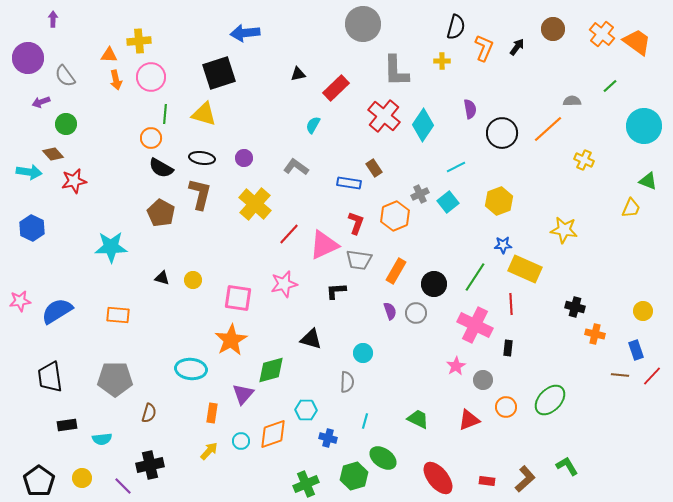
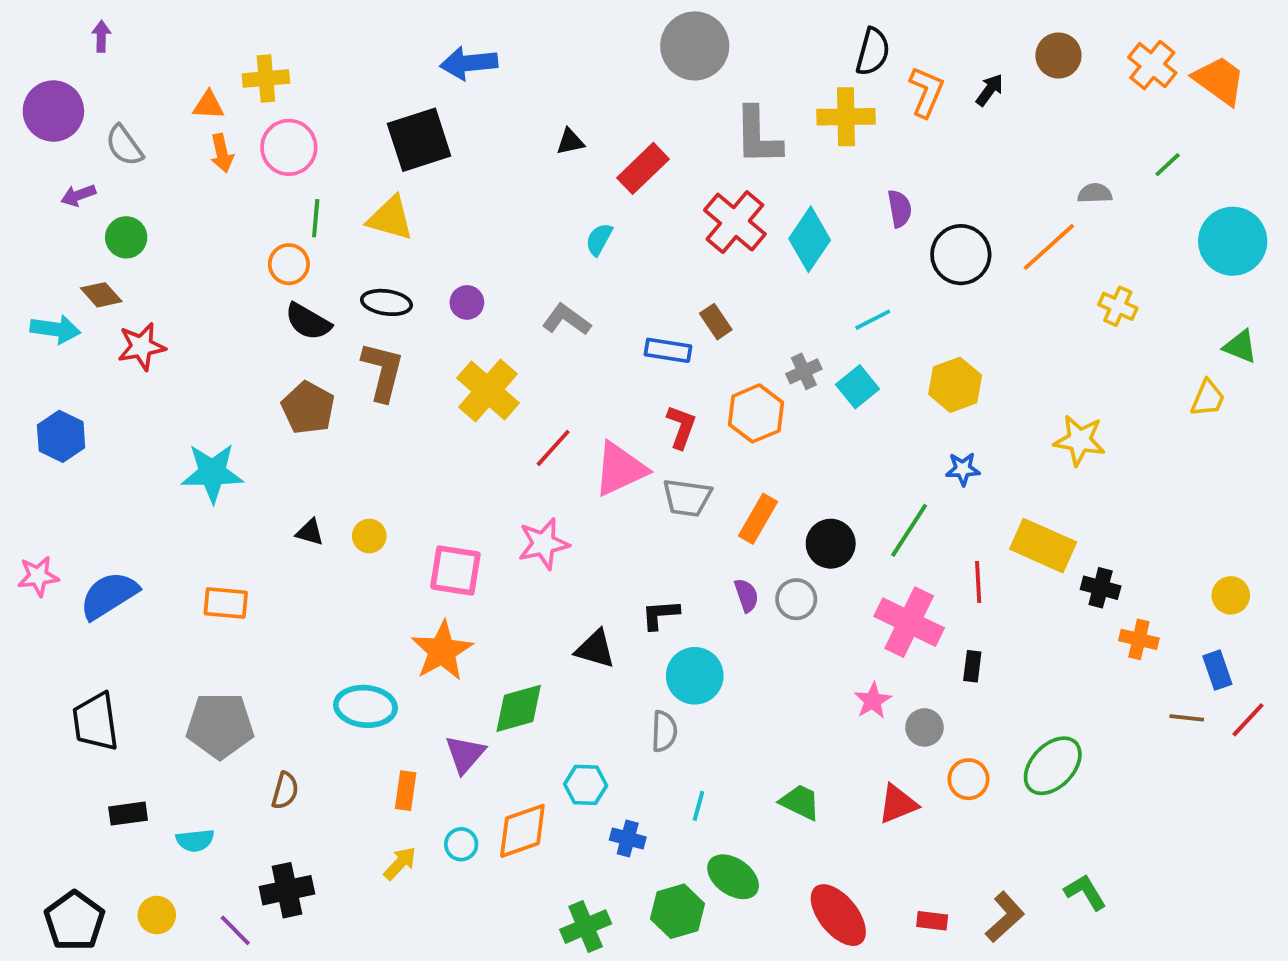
yellow cross: (442, 61) -> (846, 117), size x1.8
yellow rectangle: (525, 269) -> (1043, 546), moved
black L-shape: (336, 291) -> (660, 615), moved
cyan circle: (363, 353) -> (695, 676), size x1.5

